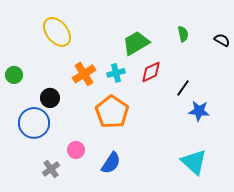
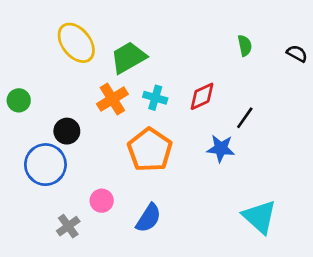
green trapezoid: (136, 43) -> (128, 58), moved
cyan cross: (116, 73) -> (155, 98), turned 30
blue star: (199, 111) -> (221, 149), moved

